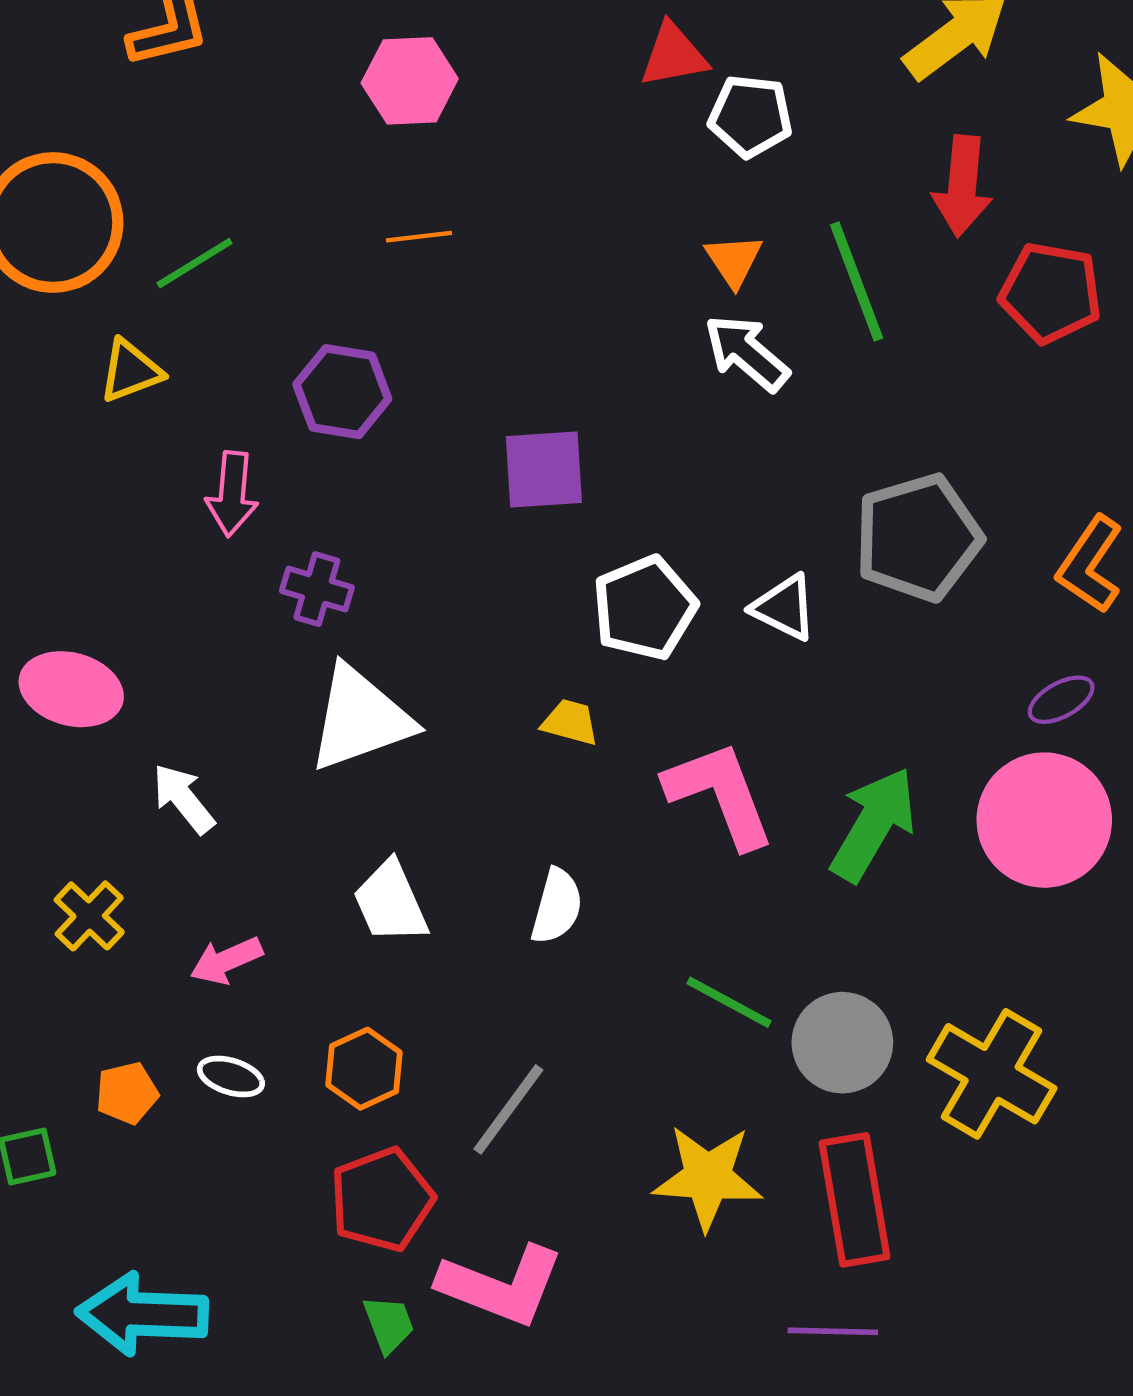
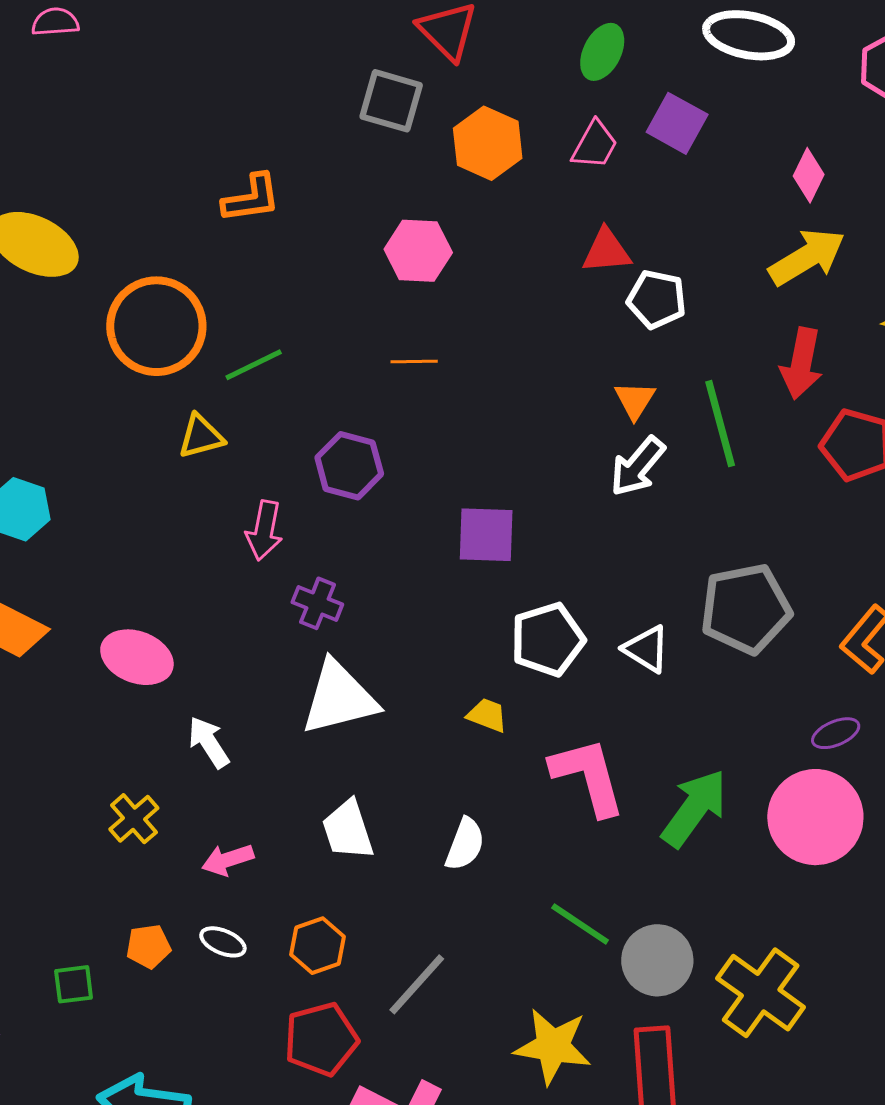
white arrow: (747, 353) -> (638, 466), turned -96

